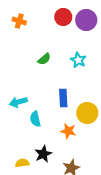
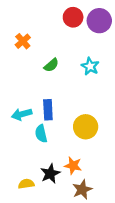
orange cross: (19, 21) -> (23, 41), moved, turned 32
blue rectangle: (63, 98) -> (48, 110), moved
yellow circle: (87, 113) -> (86, 127), moved
orange star: (68, 131) -> (73, 166), moved

